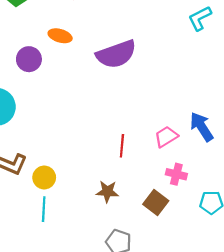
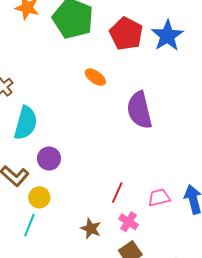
purple semicircle: (116, 54) -> (139, 110), turned 78
purple circle: (29, 59) -> (49, 158), moved
pink cross: (176, 174) -> (128, 222), moved

